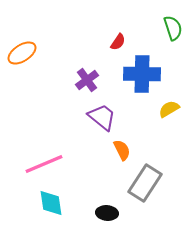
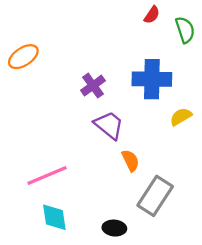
red semicircle: (118, 42) -> (152, 15), moved

